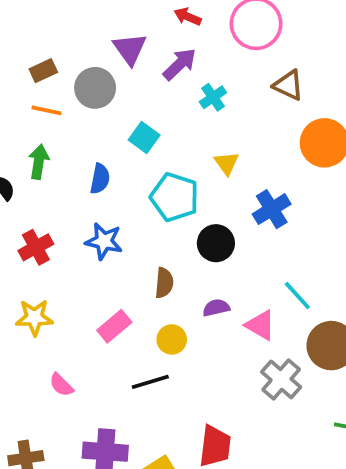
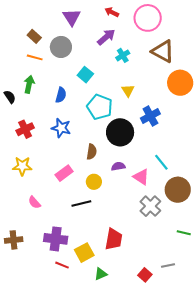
purple triangle: (130, 49) -> (72, 17), moved
brown rectangle: (43, 71) -> (34, 36), turned 64
brown triangle: (288, 85) -> (163, 51), size x1.4
black circle: (216, 243) -> (120, 132), size x1.4

